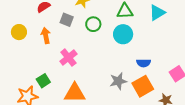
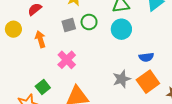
gray square: (67, 20) -> (69, 25), moved, turned -32
yellow circle: (19, 32) -> (13, 29), moved

